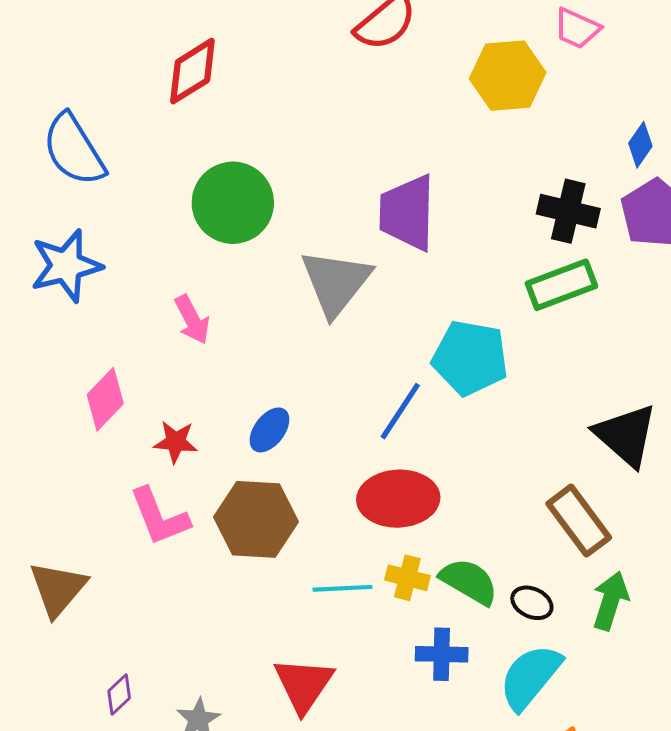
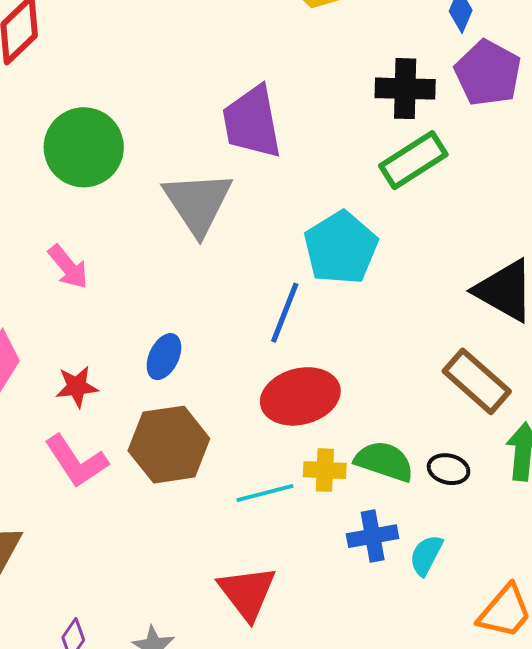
cyan pentagon: (470, 358) -> (341, 248), turned -30
cyan semicircle: (530, 677) -> (426, 555), moved, size x0.6

